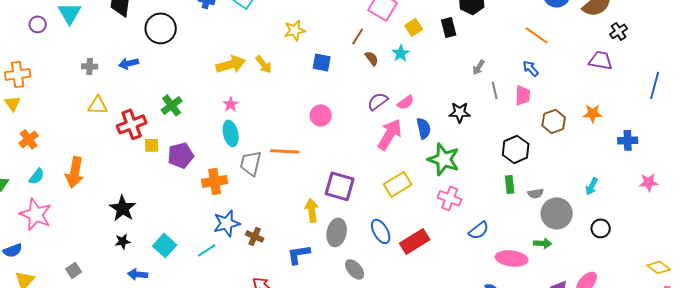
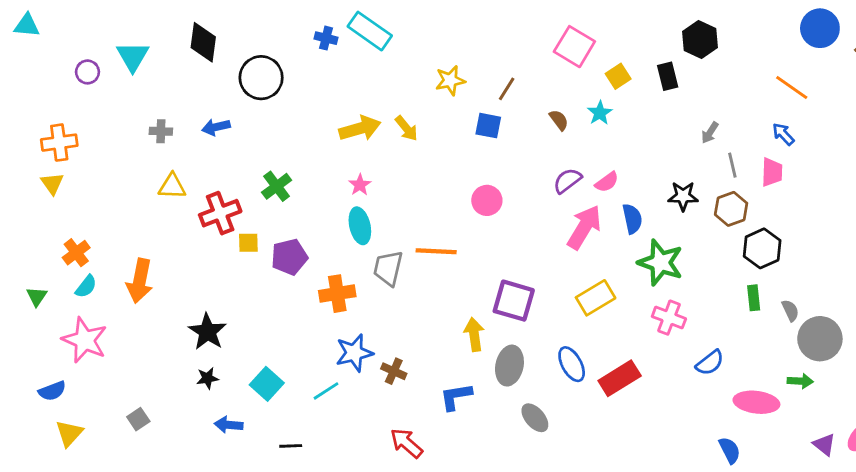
brown line: (358, 36) -> (507, 89), moved
brown hexagon: (554, 121) -> (731, 209), moved
orange cross: (29, 139) -> (76, 253), moved
gray semicircle: (536, 193) -> (790, 310), turned -105

